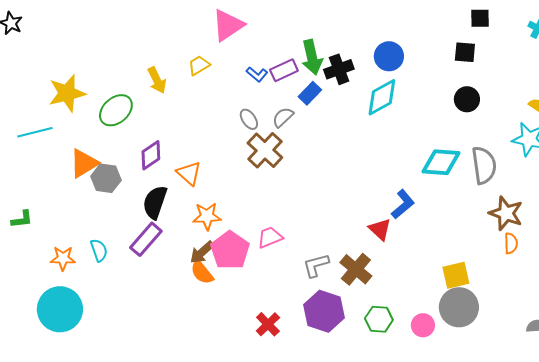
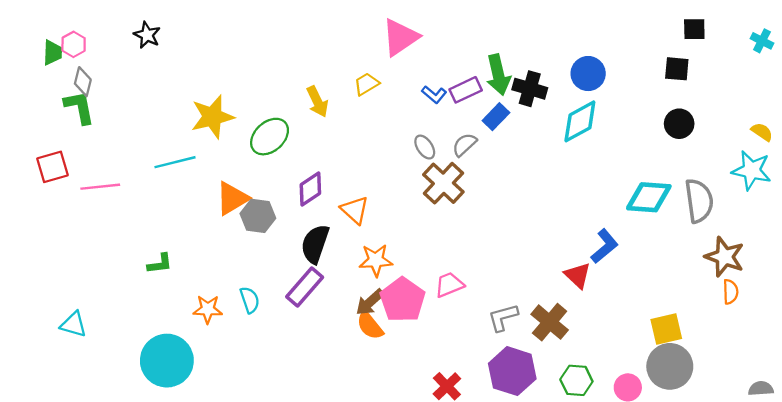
black cross: (339, 69) -> (530, 89), turned 36
cyan circle: (60, 309) -> (167, 361), moved

